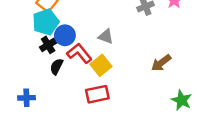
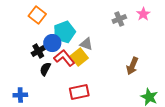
cyan pentagon: (46, 22) -> (64, 32), moved
brown arrow: (161, 63) -> (132, 66), turned -30
yellow square: (101, 65) -> (79, 57), moved

